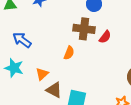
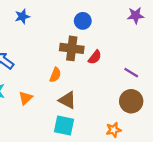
brown triangle: (54, 90) -> (67, 100), moved

